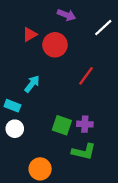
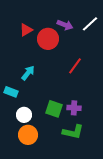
purple arrow: (66, 15) -> (65, 25), moved
white circle: (15, 129) -> (24, 115), moved
orange circle: (40, 169) -> (28, 135), moved

